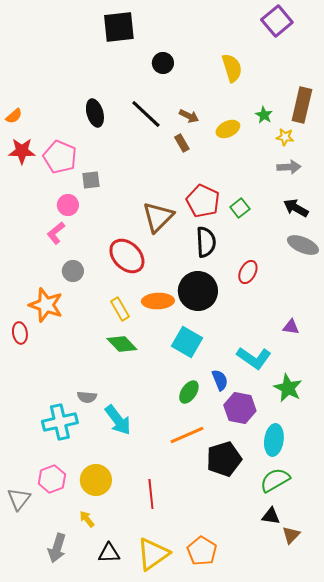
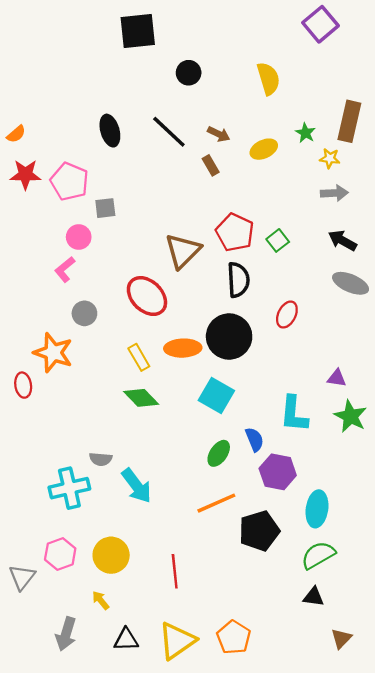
cyan L-shape: (254, 358) -> (294, 414), turned 60
green star: (288, 388) -> (351, 416), moved
brown triangle: (291, 535) -> (341, 638), moved

